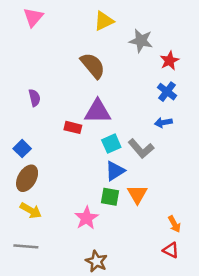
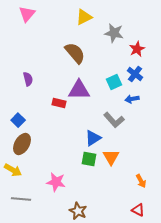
cyan square: (111, 144) -> (114, 82), moved
yellow arrow: (31, 210) -> (13, 170), moved
pink star: (86, 218) -> (56, 182), moved, turned -30
red triangle: (171, 250) -> (138, 210), moved

